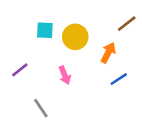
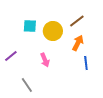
brown line: (127, 24) -> (77, 21), moved
blue line: (119, 79) -> (86, 63), turned -64

